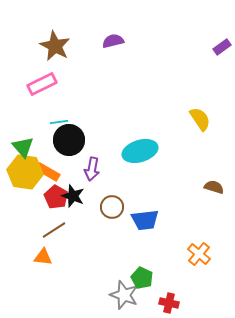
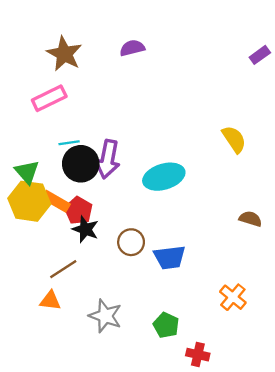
purple arrow: (92, 169) -> (108, 159), moved, size x1.4
red pentagon: (56, 197) -> (78, 211), moved
gray star: (124, 295) -> (105, 316), moved

